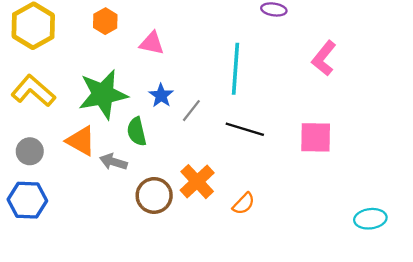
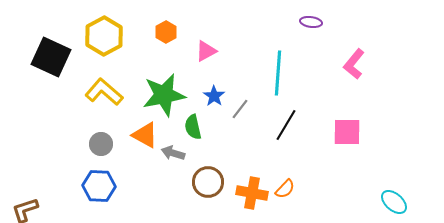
pink triangle: (152, 43) -> (206, 51), turned -40
black line: (245, 129) -> (286, 125), turned -76
orange cross: (197, 182) -> (252, 193), moved, turned -36
cyan ellipse: (370, 219) -> (394, 202), turned 48

